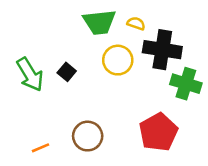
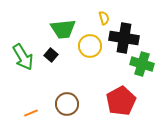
green trapezoid: (99, 22) -> (63, 29), moved
yellow semicircle: (136, 23) -> (104, 18), turned 56

